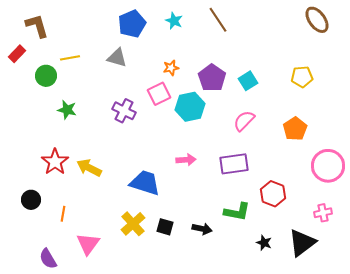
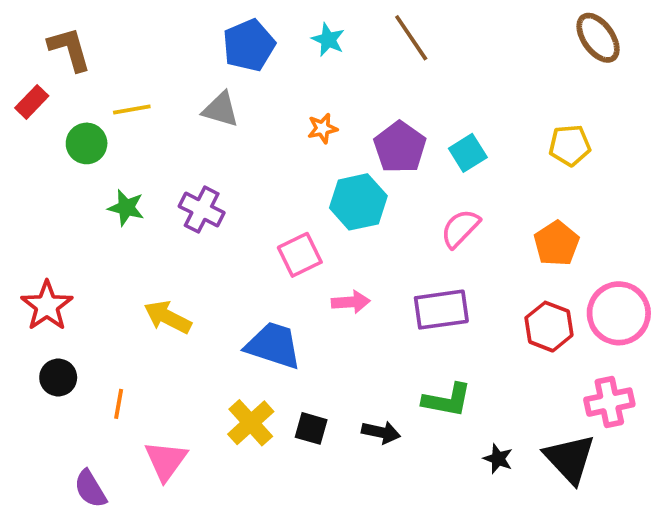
pink square: (159, 94) -> (300, 255), moved
purple cross: (124, 111) -> (202, 210), moved
red star: (55, 162) -> (47, 306), moved
red hexagon: (273, 194) -> (549, 327), moved
pink cross: (323, 213) -> (609, 402), size x1.4
black triangle: (302, 243) -> (570, 459), turned -36

